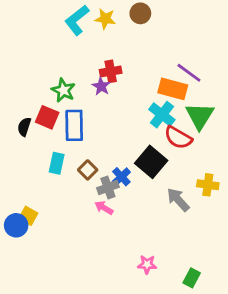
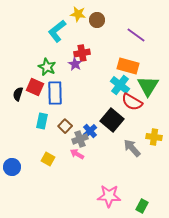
brown circle: (140, 13) -> (97, 20), moved
cyan L-shape: (77, 20) -> (57, 31), moved
purple line: (189, 73) -> (136, 35), moved
yellow square: (28, 216) -> (48, 159), moved
pink star: (147, 264) -> (109, 196), size x1.6

